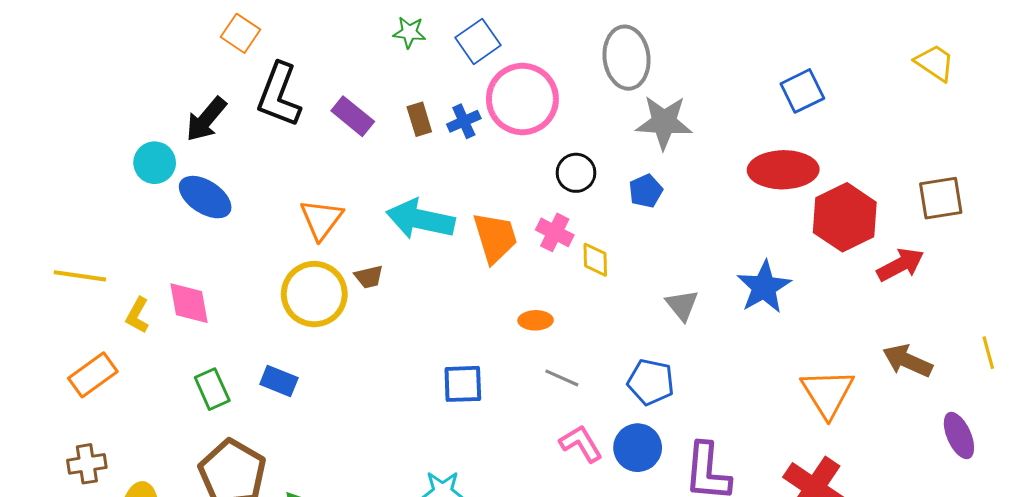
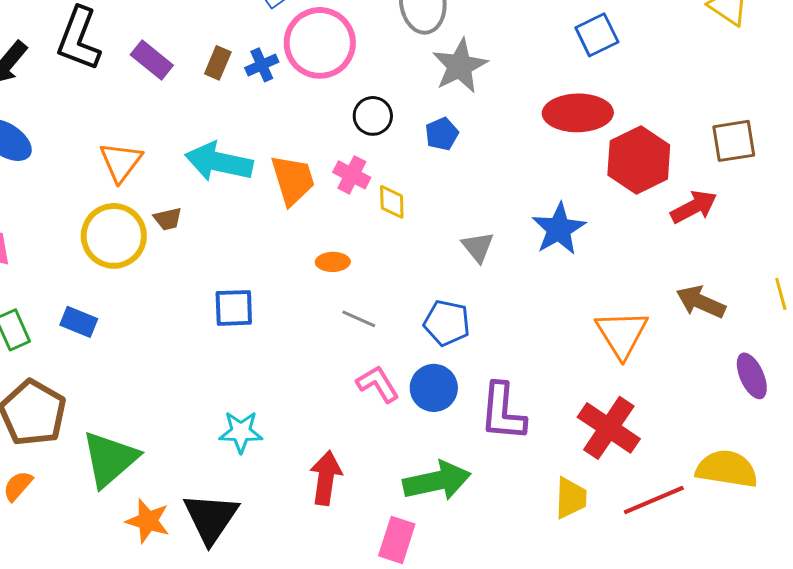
brown rectangle: (419, 119) -> (218, 63), turned 40
gray star: (664, 122) -> (460, 66), turned -30
blue square: (463, 384) -> (234, 308), moved

